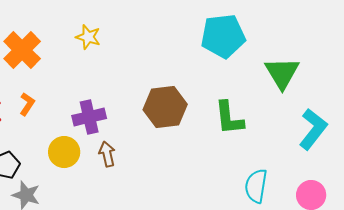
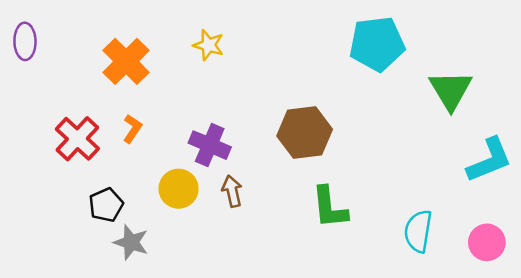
purple cross: (89, 117) -> (210, 145), turned 36
green L-shape: (229, 118) -> (330, 207), moved
cyan L-shape: (313, 129) -> (489, 160), turned 30

